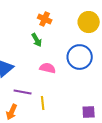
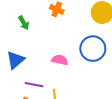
green arrow: (37, 40) -> (24, 23), moved

